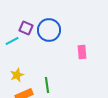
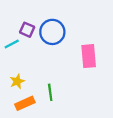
pink rectangle: (82, 52) -> (89, 56), size x1.5

